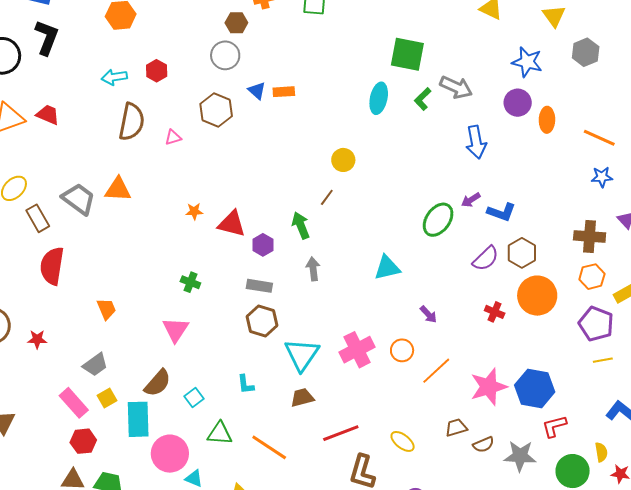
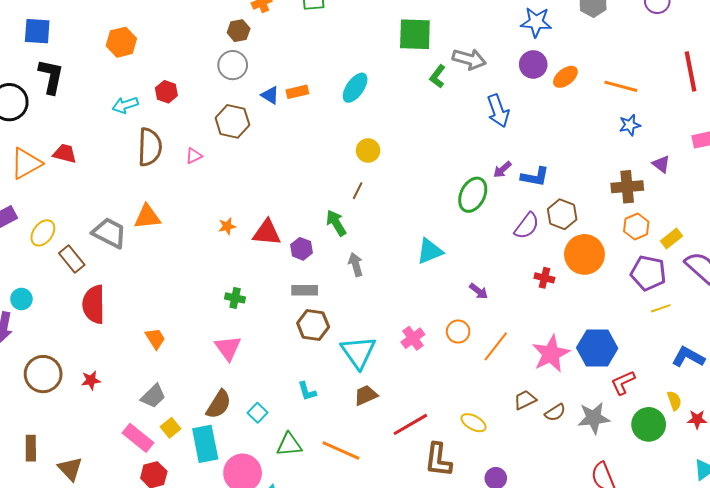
cyan ellipse: (379, 98) -> (355, 88), moved, turned 32
orange ellipse: (547, 120) -> (565, 77), turned 60
pink cross: (357, 350) -> (413, 338), size x0.7

